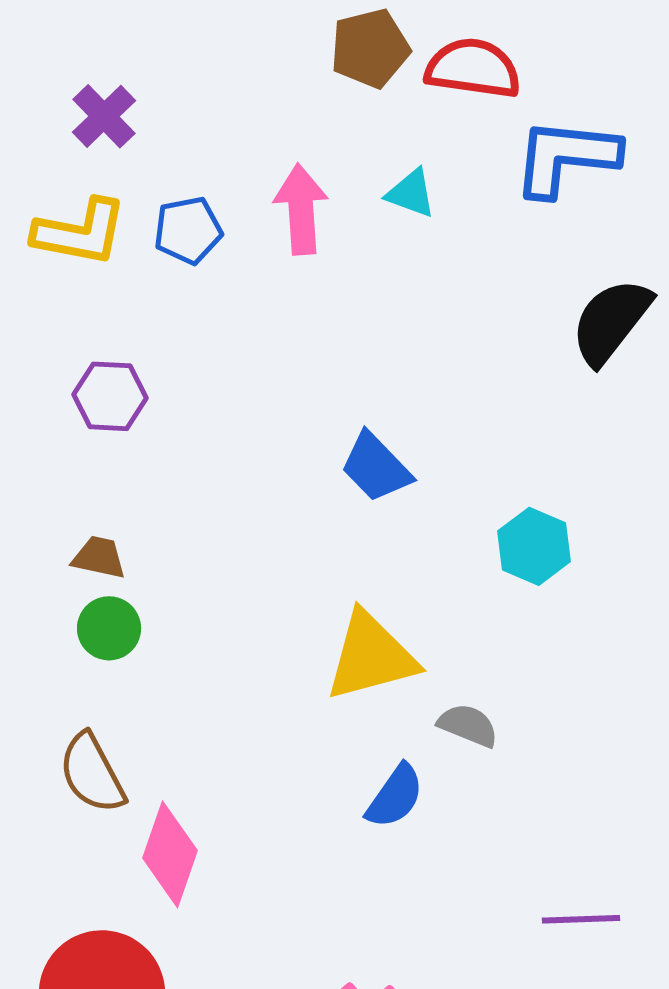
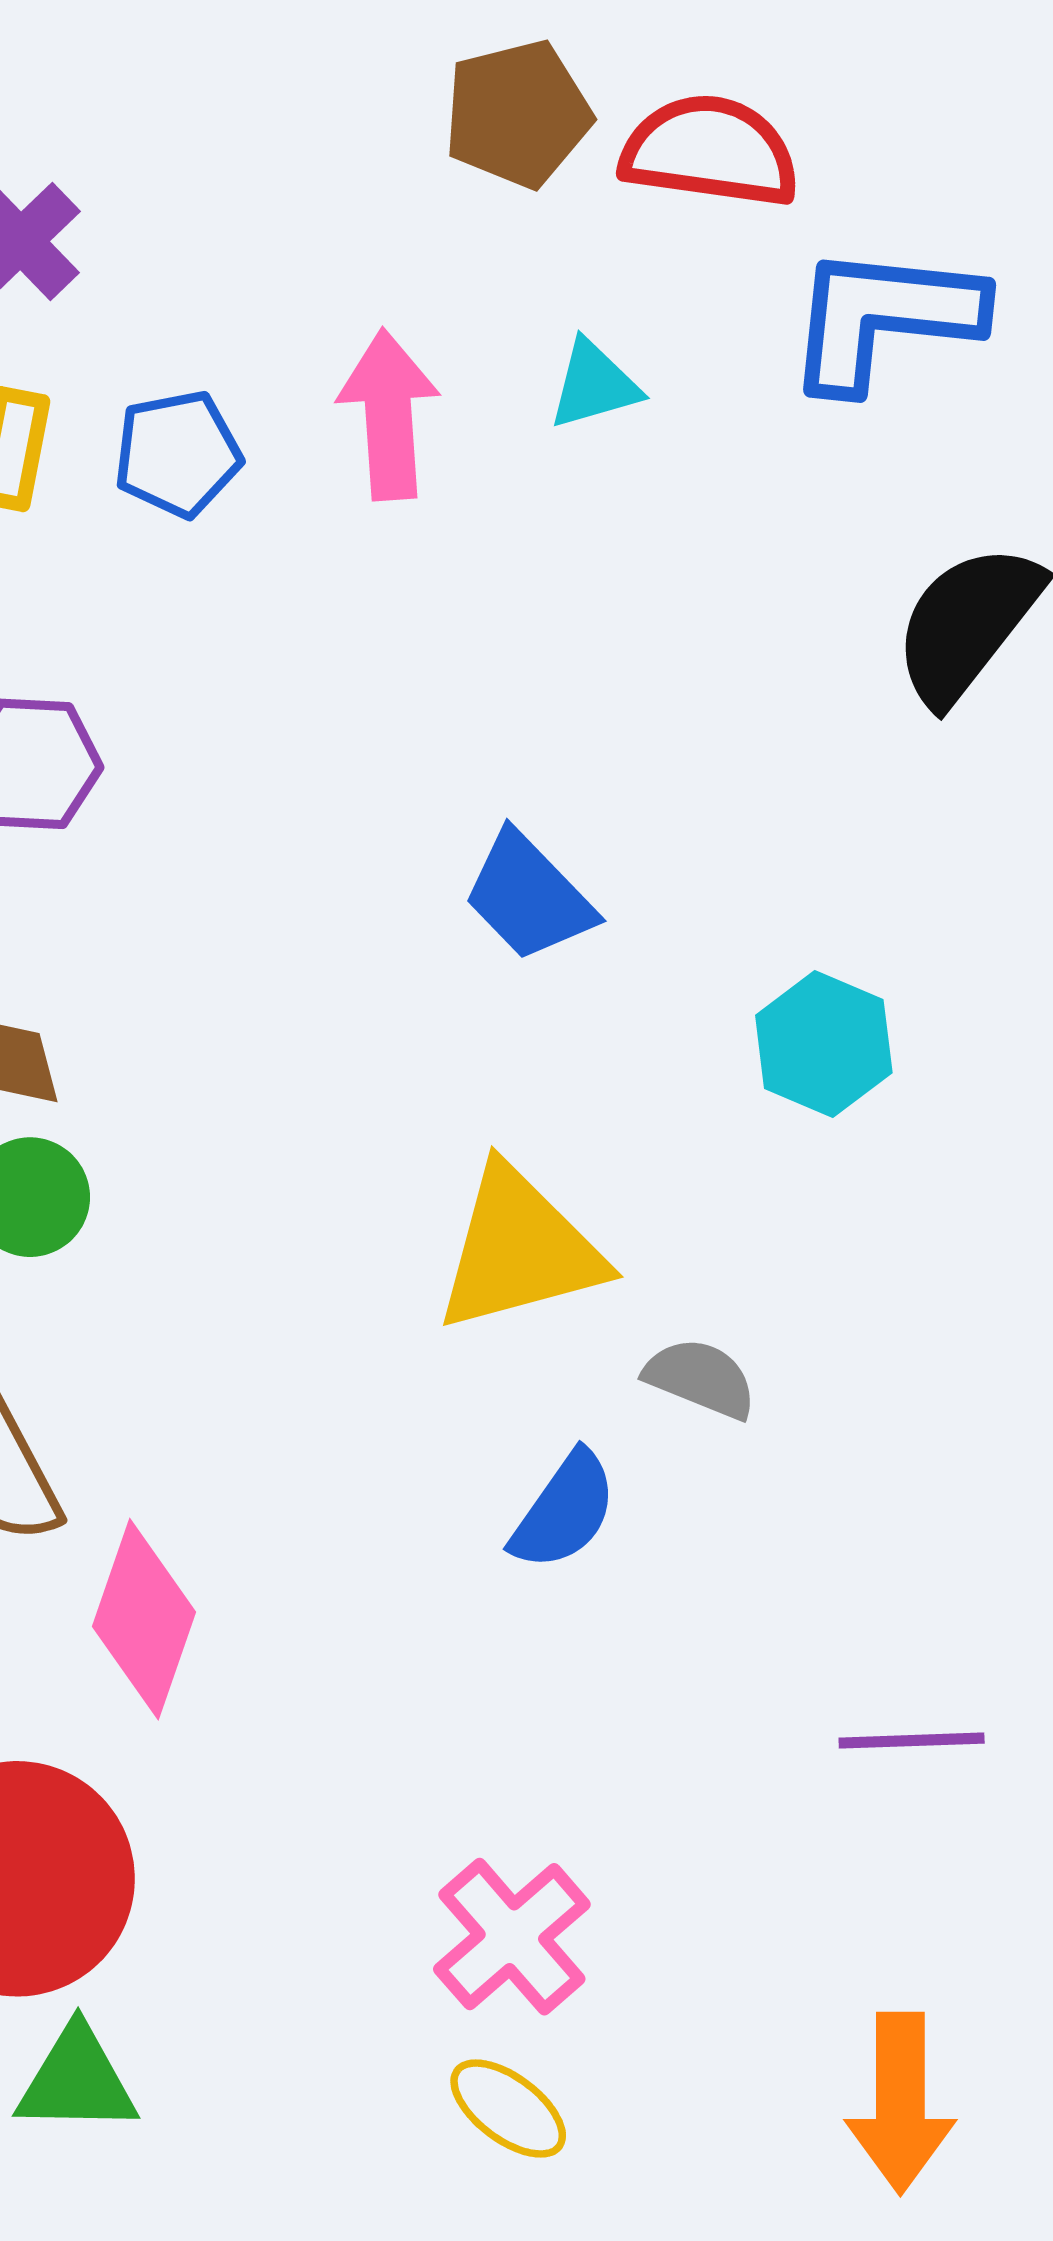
cyan triangle: (411, 193) -> (594, 385), turned -36

